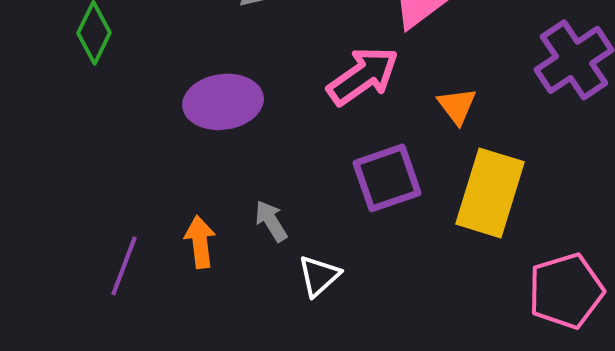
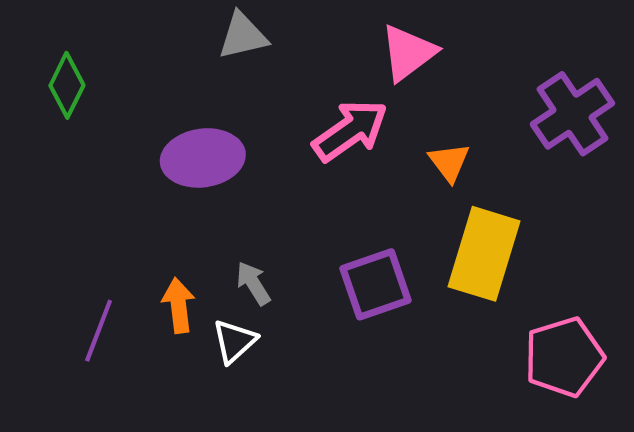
purple square: (387, 178) -> (376, 284), moved
white triangle: (319, 276) -> (234, 341), moved

